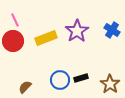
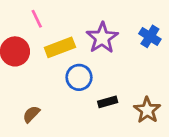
pink line: (15, 20) -> (37, 19), moved
blue circle: (60, 80) -> (79, 77), moved

